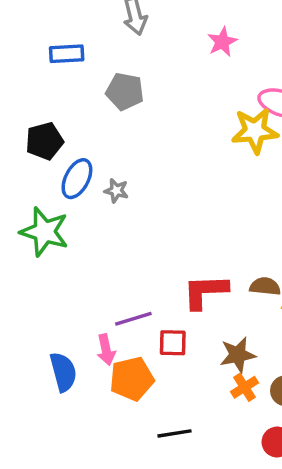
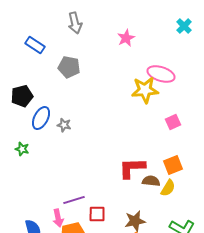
blue rectangle: (67, 54) -> (35, 45), turned 36
green star: (44, 232) -> (22, 149), size x0.5
red L-shape: (205, 292) -> (132, 168), moved

